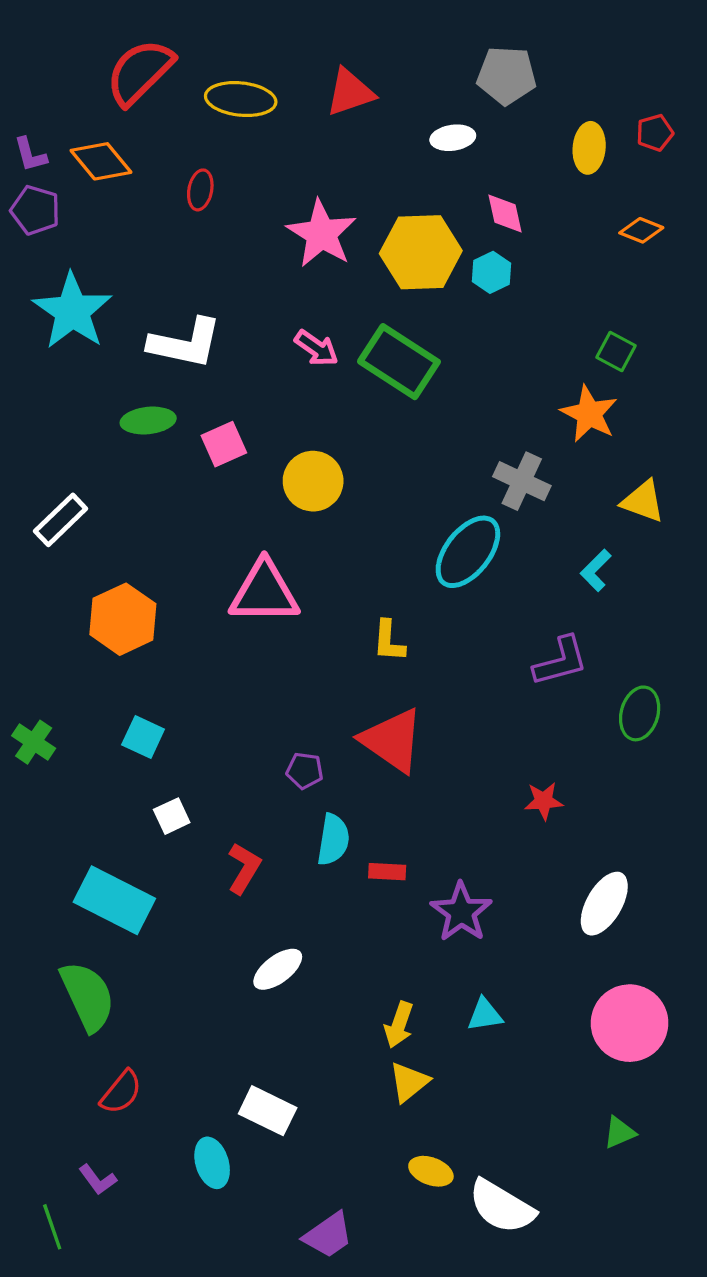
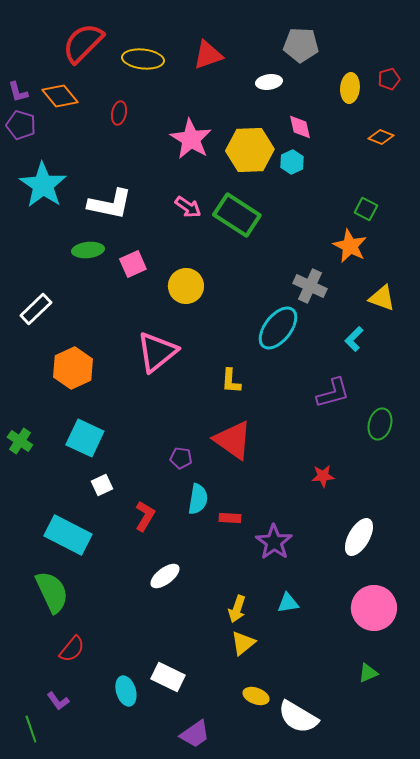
pink triangle: (264, 592) -> (157, 352), turned -39
cyan square: (143, 737) -> (85, 438), size x1.5
white rectangle: (268, 1111) -> (168, 677), moved

